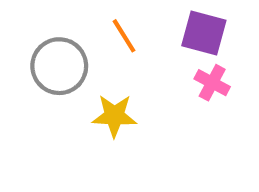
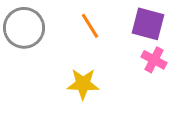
gray circle: (59, 66) -> (24, 28), moved

